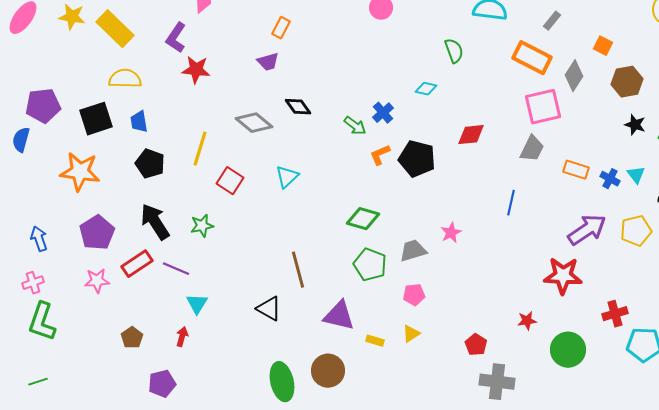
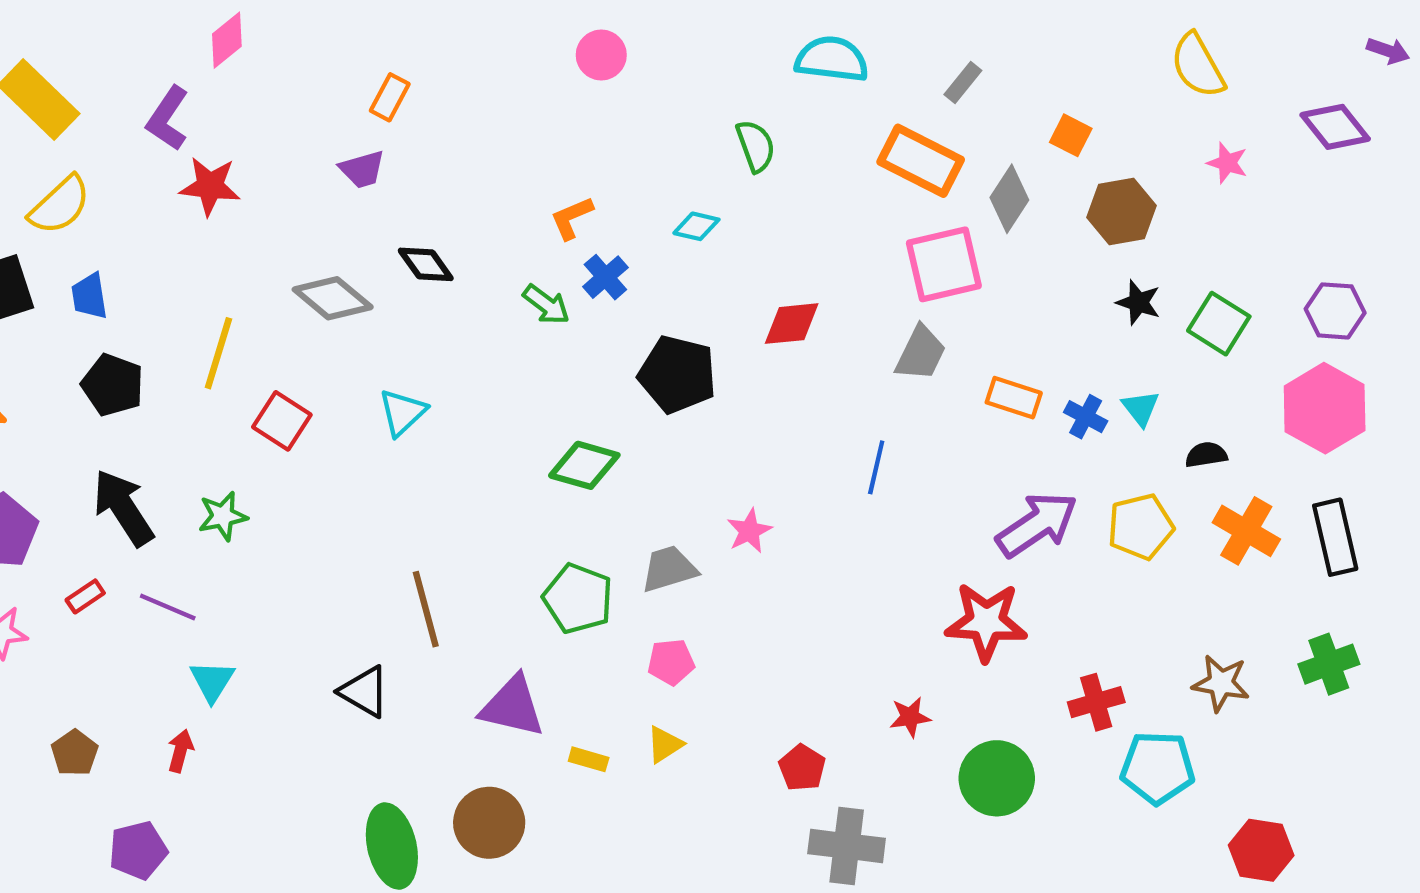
yellow semicircle: (125, 79) -> (60, 205), turned 136
orange L-shape: (380, 155) -> (572, 218), moved
green diamond: (363, 219) -> (584, 465), moved
red rectangle: (137, 264) -> (85, 596), size x0.6

